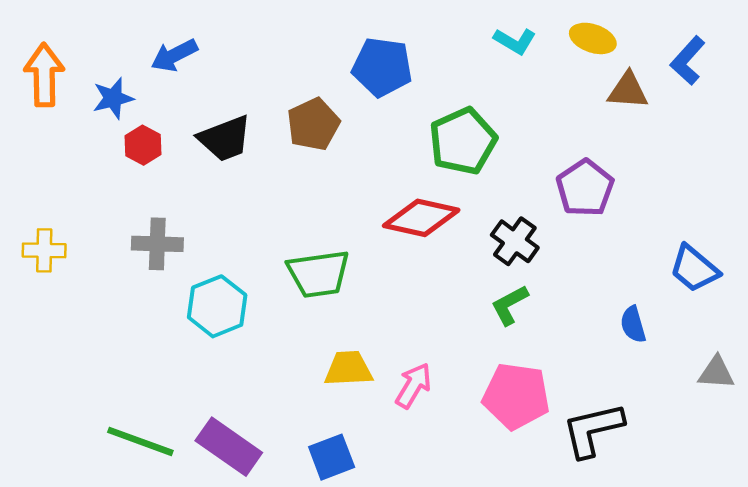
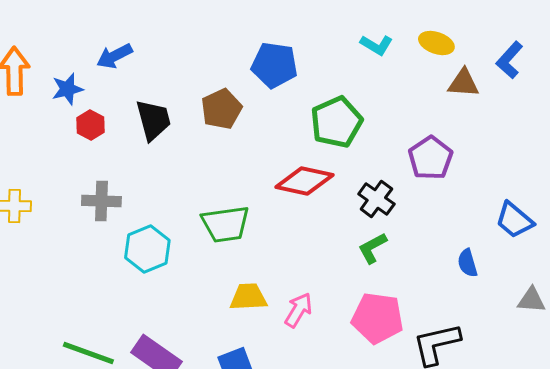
black trapezoid: (225, 139) -> (153, 120), turned -84

